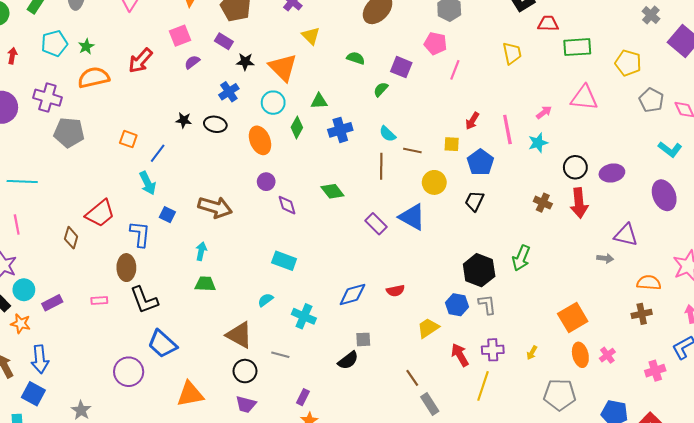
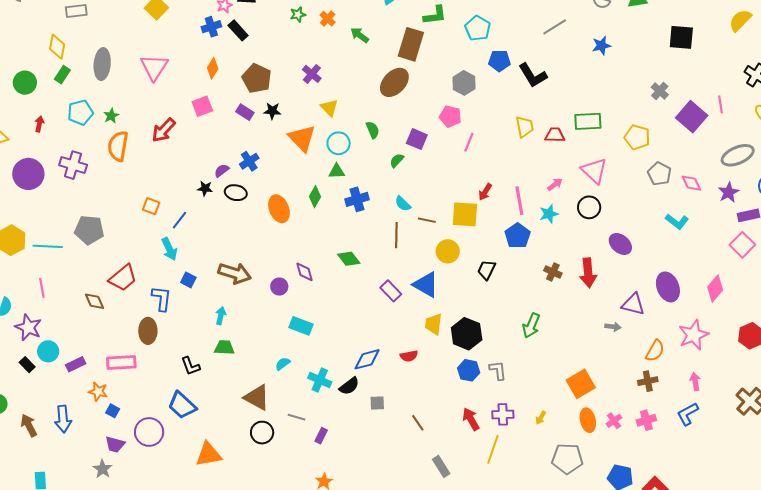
red trapezoid: (548, 24) -> (555, 135), moved
green semicircle: (356, 58) -> (373, 130), turned 48
purple semicircle: (192, 62) -> (222, 170), moved
black star: (245, 62) -> (272, 111), moved
orange semicircle: (94, 78) -> (118, 146), turned -68
pink triangle: (584, 98) -> (594, 171), turned 36
cyan circle: (273, 103) -> (339, 143), moved
gray pentagon: (69, 133) -> (89, 230), moved
yellow square: (452, 144) -> (465, 214), size x1.8
blue pentagon: (480, 162) -> (518, 236), moved
black circle: (575, 167) -> (589, 207), moved
purple ellipse: (612, 173) -> (620, 244), turned 50
purple circle: (266, 182) -> (279, 287), moved
purple ellipse: (664, 195) -> (668, 287), moved
brown diamond: (71, 238) -> (94, 301), turned -40
black hexagon: (479, 270) -> (467, 334), moved
orange semicircle: (649, 283) -> (655, 351), turned 115
pink rectangle: (99, 300) -> (121, 363), size x1.8
black L-shape: (144, 300) -> (190, 366), moved, size x0.7
orange star: (21, 324) -> (98, 392), moved
yellow trapezoid: (428, 328) -> (434, 324), moved, turned -50
black semicircle: (348, 360) -> (349, 386), moved
pink cross: (655, 371) -> (646, 420), moved
brown line: (412, 378) -> (418, 423), moved
blue square: (33, 394) -> (113, 411), moved, size x0.6
purple rectangle: (303, 397) -> (321, 436), moved
purple trapezoid: (246, 404) -> (115, 444), moved

